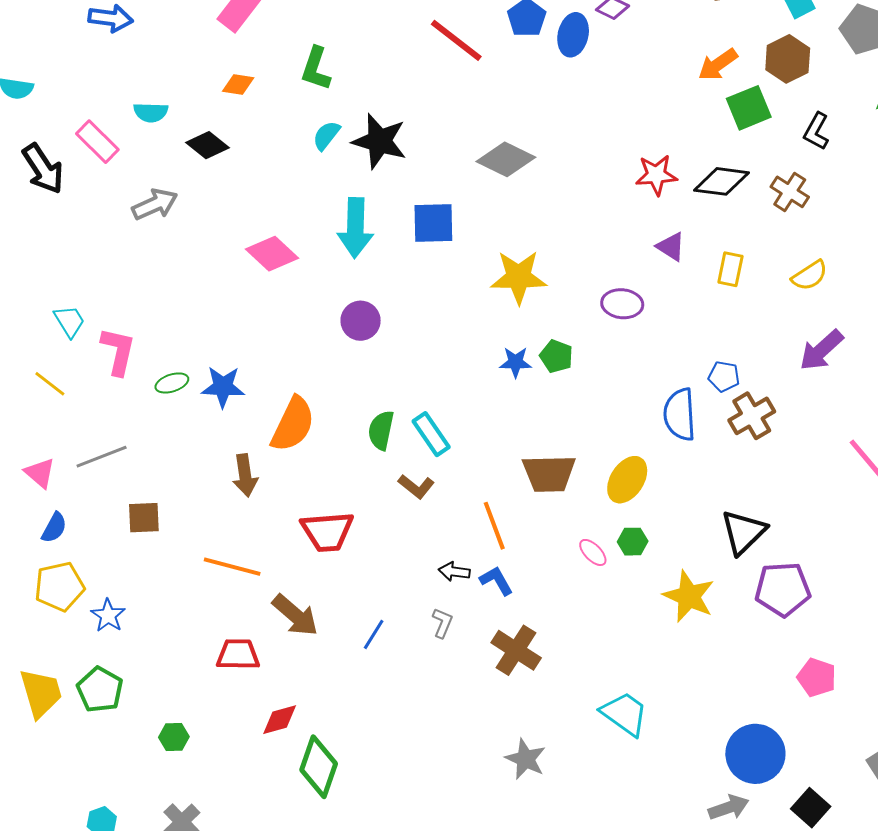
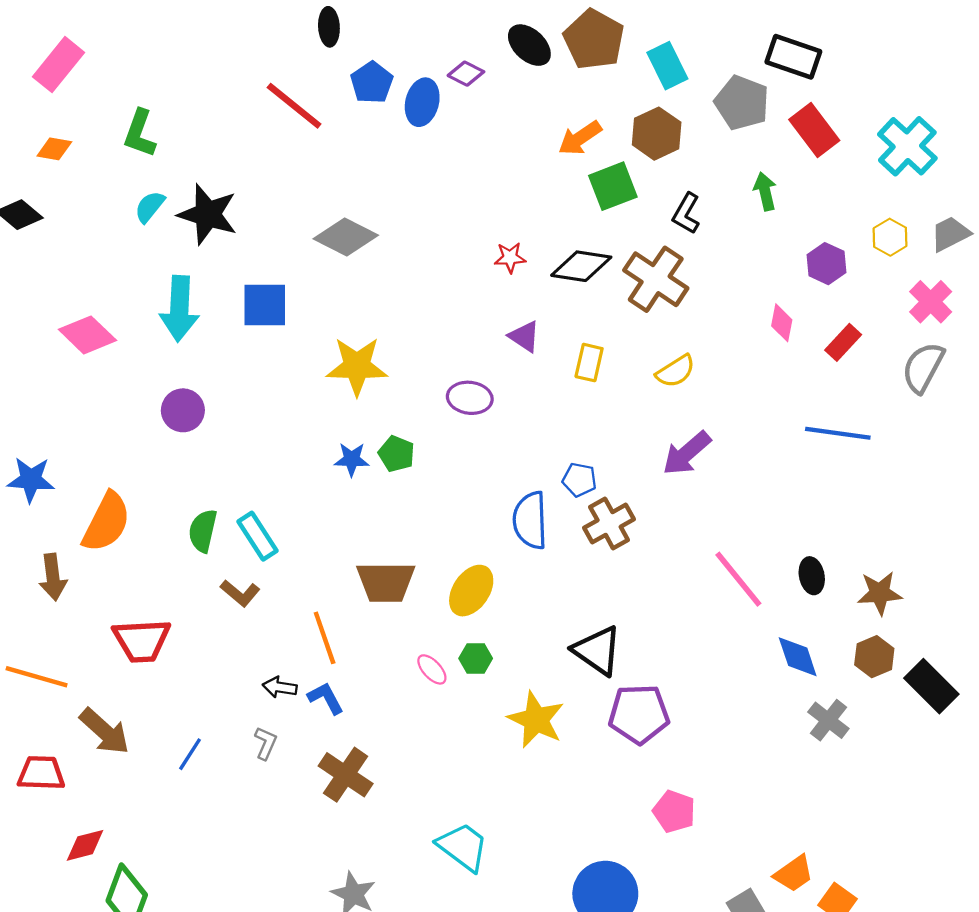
red star: (656, 175) -> (510, 258), size x0.7
brown cross: (790, 192) -> (656, 279), size x1.5
black triangle: (743, 532) -> (597, 651), turned -42

